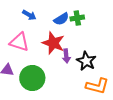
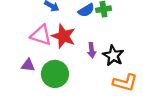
red star: (53, 43) -> (64, 36), moved

